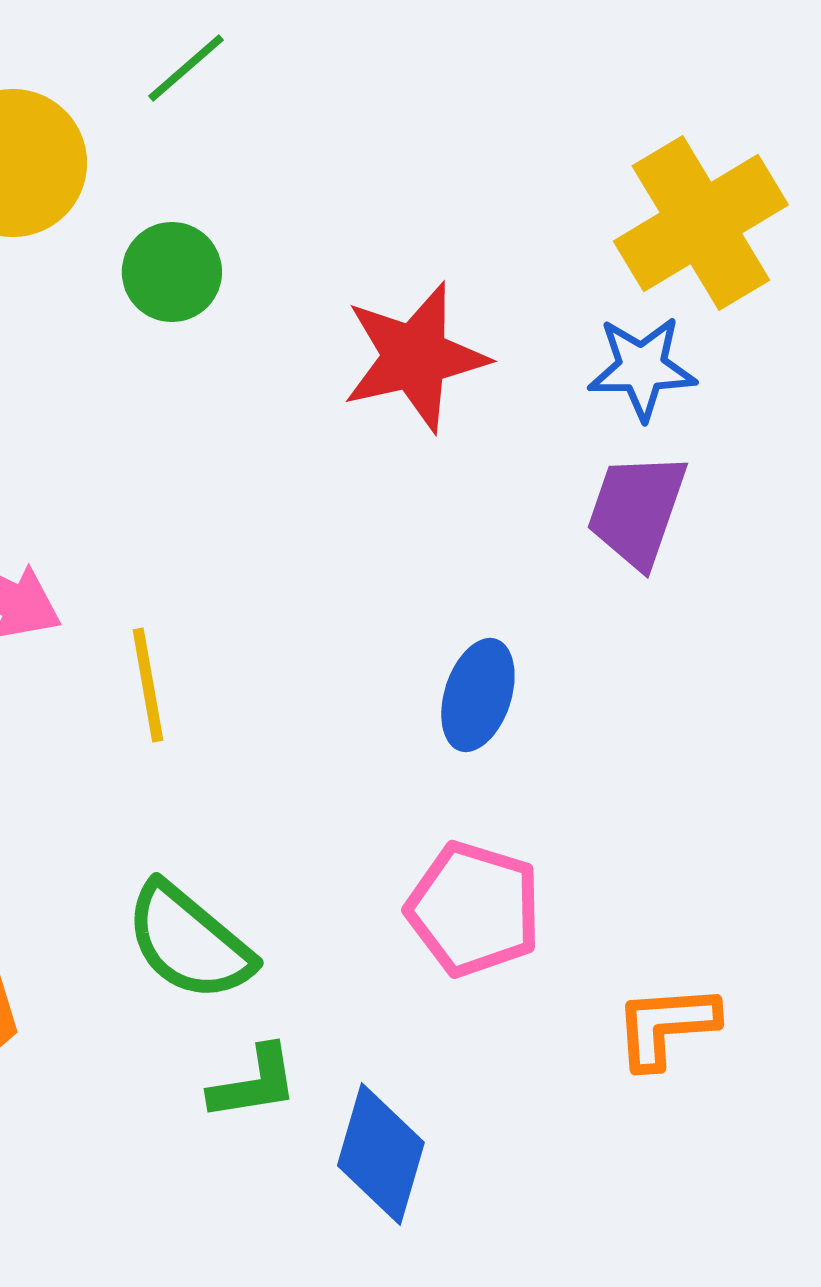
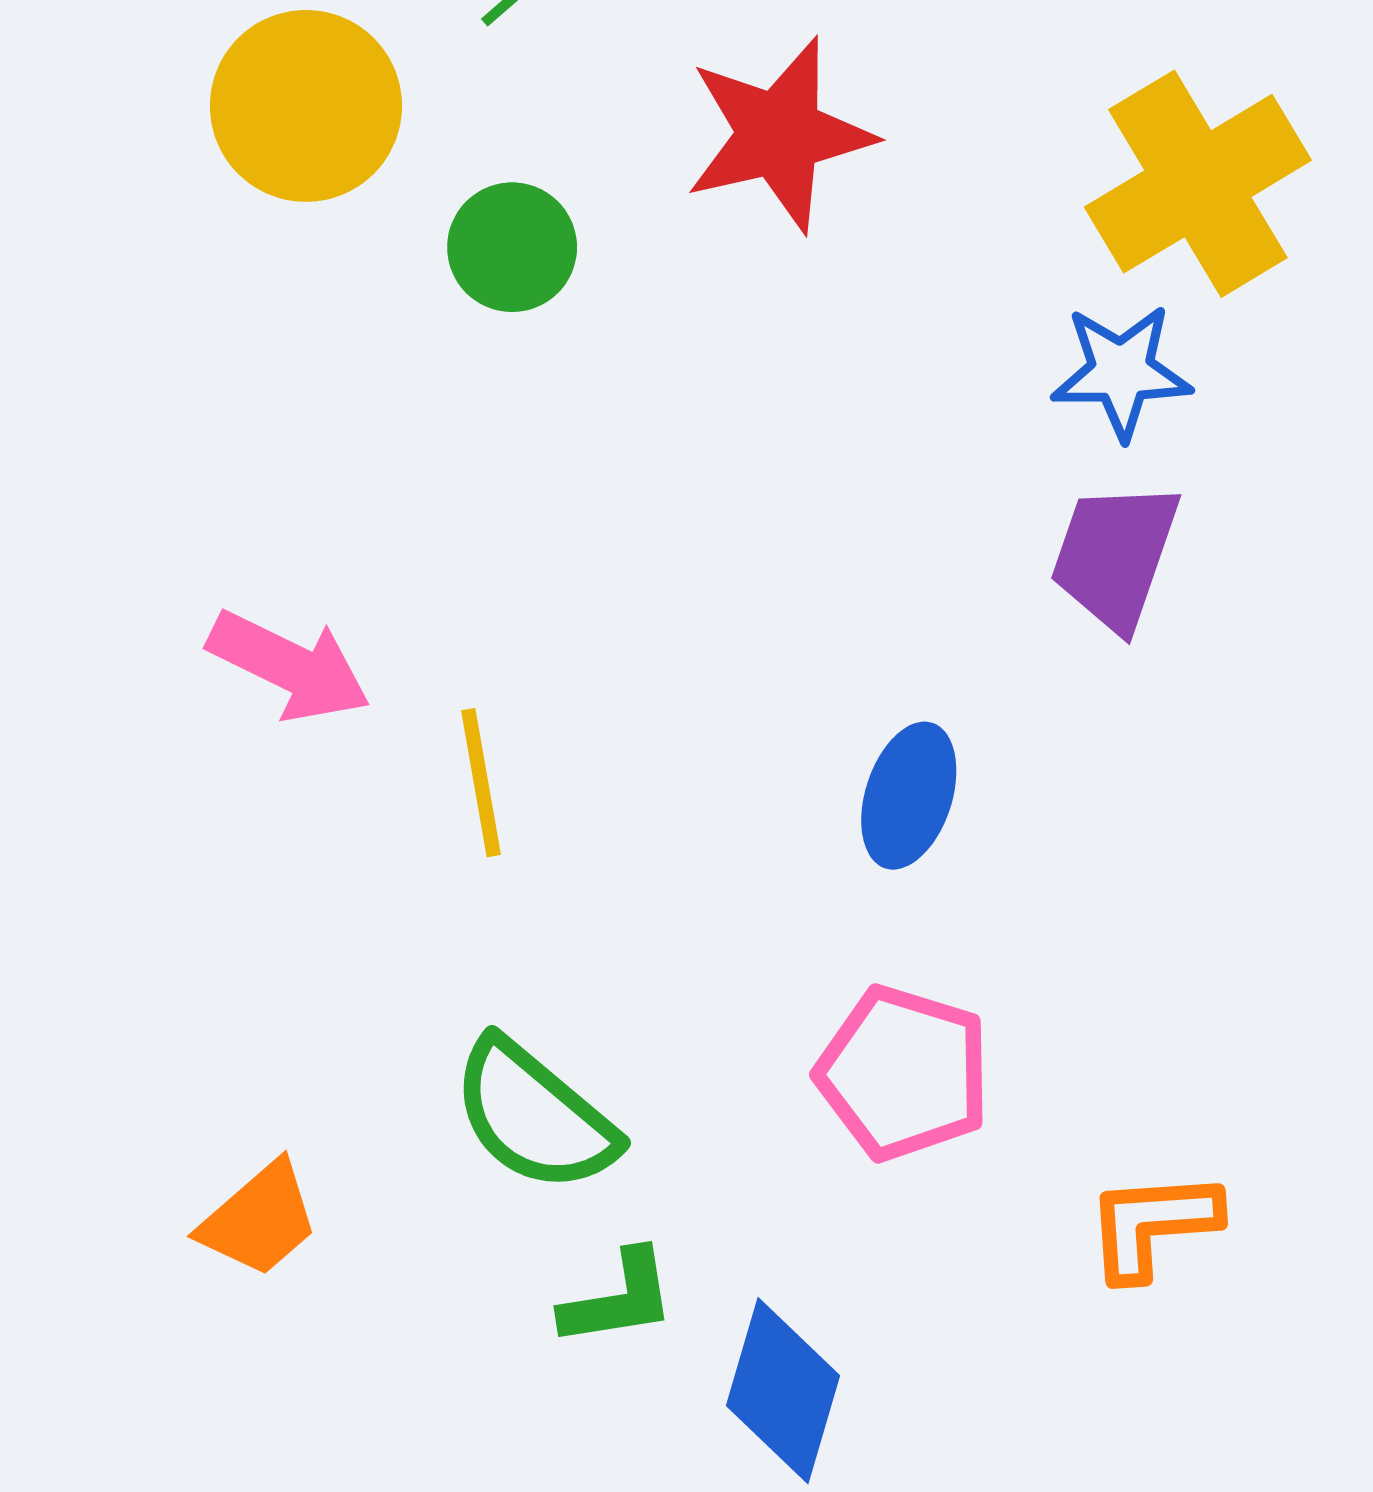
red star: (415, 357) -> (779, 134), moved

